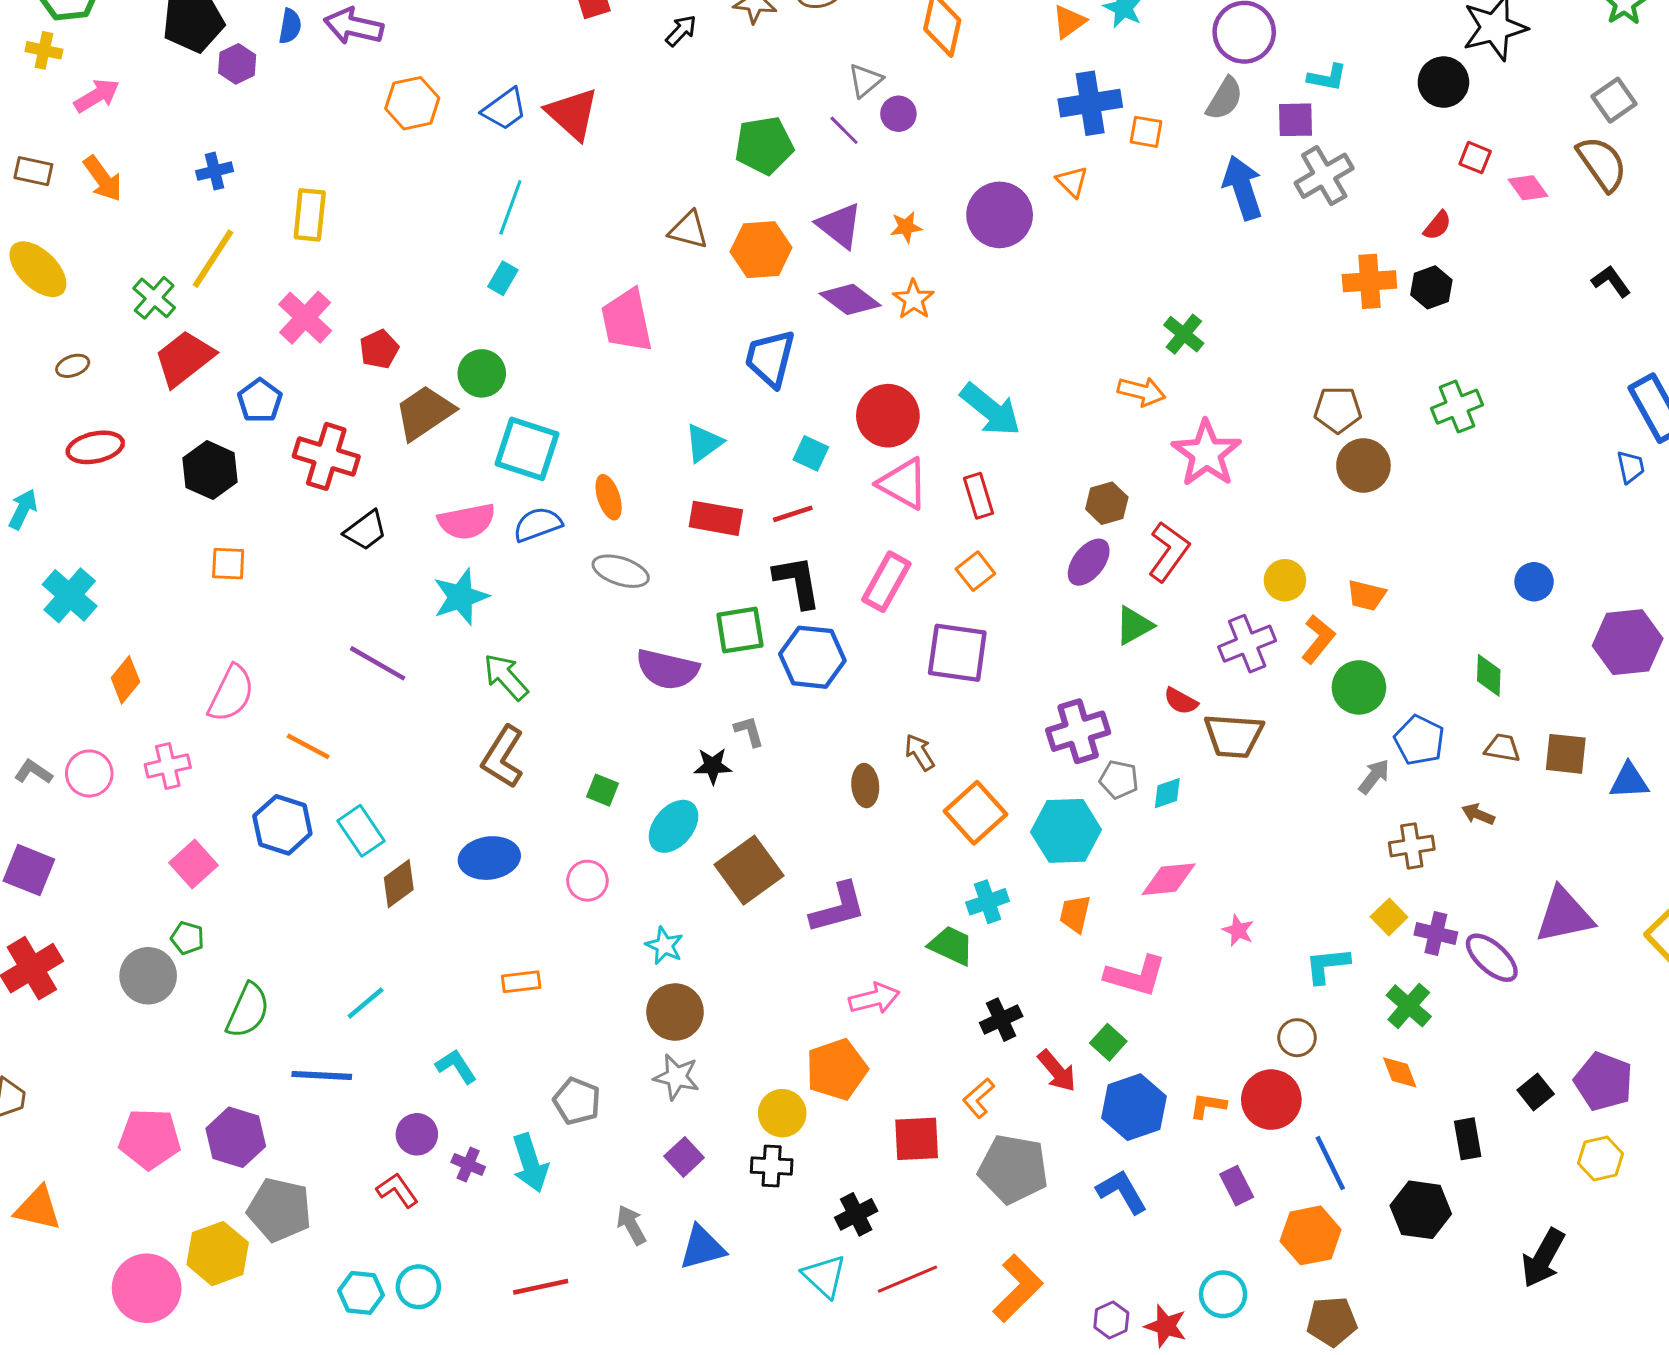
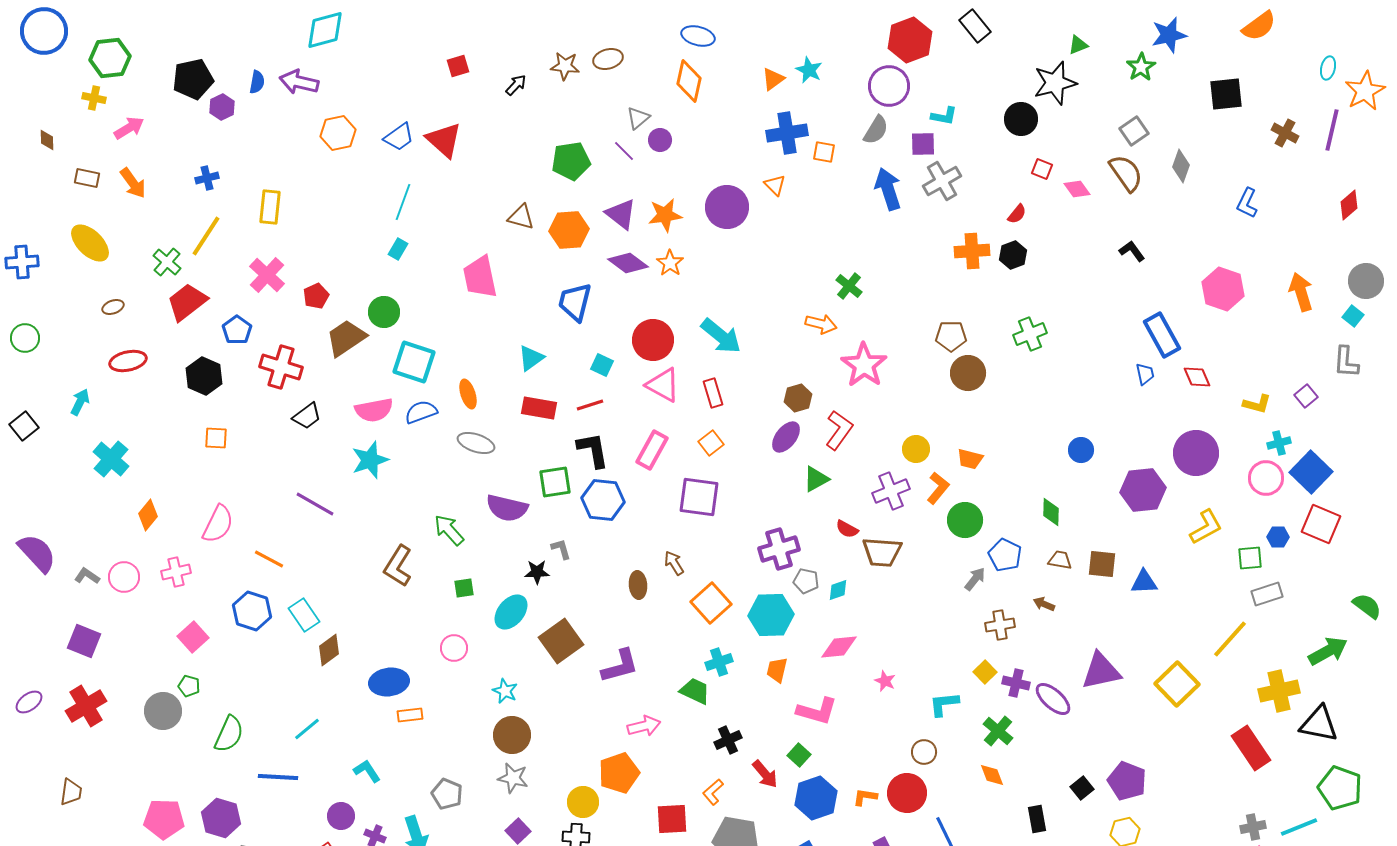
orange star: (906, 227) -> (665, 215), size x1.6
green arrow: (506, 677) -> (449, 530), moved
green square: (603, 790) -> (464, 588), turned -30
blue ellipse: (489, 858) -> (389, 682), moved

